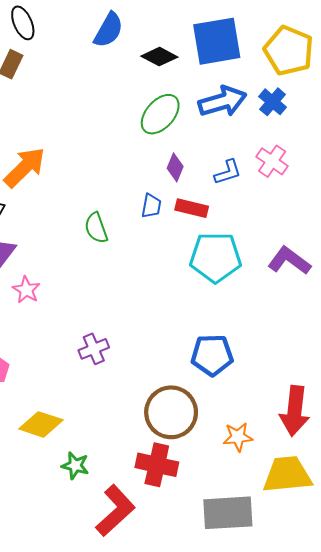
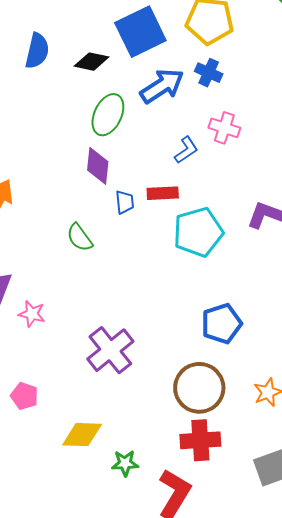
purple diamond: (175, 167) -> (98, 166), moved, size x1.4
purple cross: (94, 349) -> (110, 350), size x1.6

